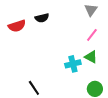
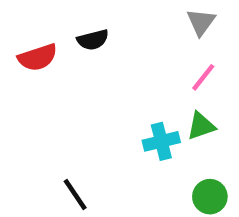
green triangle: (91, 57) -> (201, 126), turned -48

